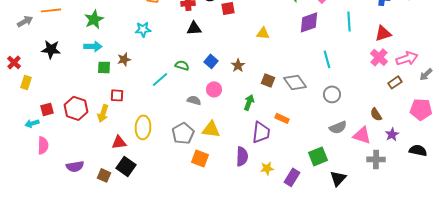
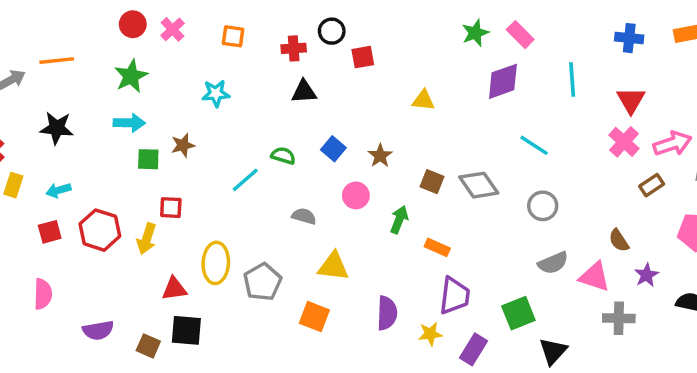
red triangle: (383, 33) -> (631, 100), turned -42
cyan line: (327, 59) -> (534, 145), turned -42
pink circle: (214, 89) -> (356, 195), moved
orange rectangle: (282, 118) -> (437, 247), moved
cyan arrow: (32, 123) -> (58, 190), moved
purple trapezoid: (261, 132) -> (454, 296), moved
gray pentagon: (183, 133) -> (262, 282), moved
black square: (126, 166) -> (186, 330), turned -30

